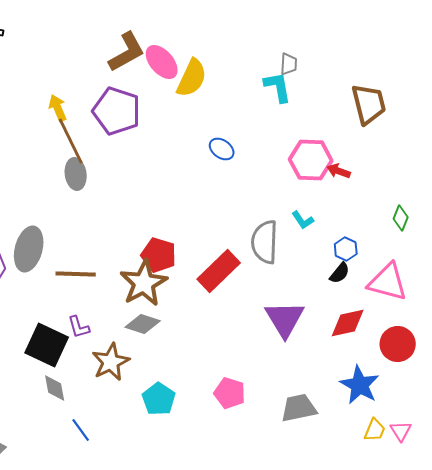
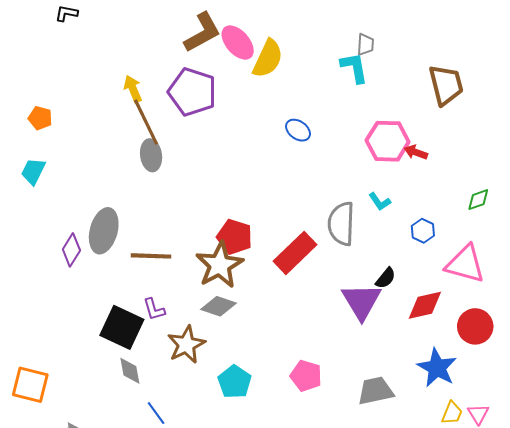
green diamond: (401, 218) -> (478, 200), turned 50
black semicircle: (340, 273) -> (386, 278), moved

